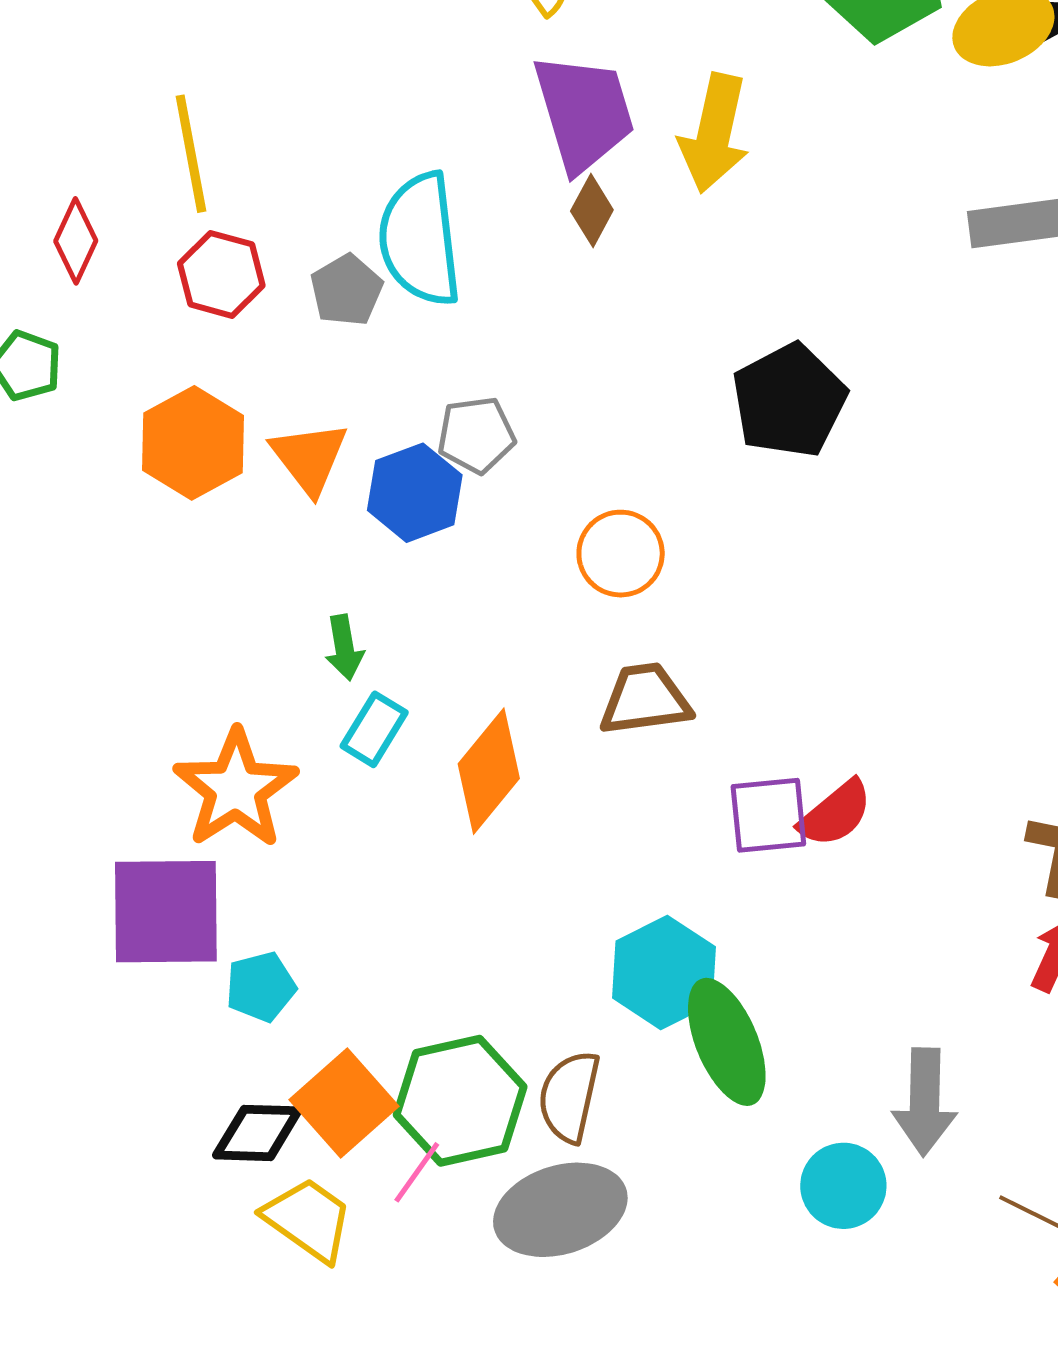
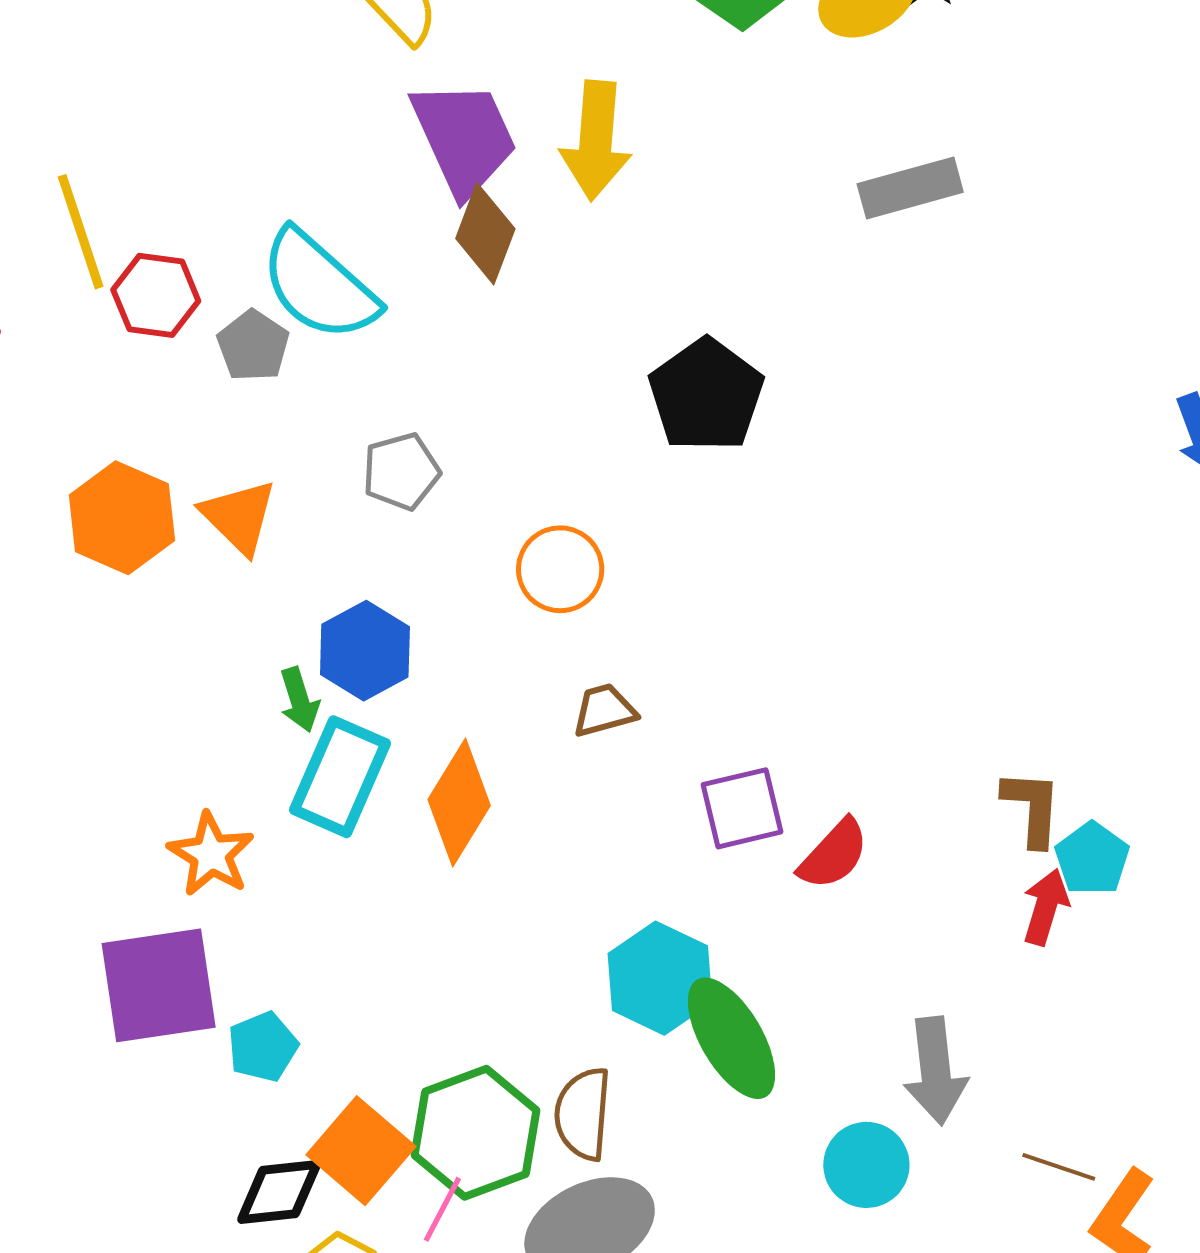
brown diamond: (592, 211) -> (485, 234), size x1.4
cyan semicircle: (420, 239) -> (319, 285), turned -34
red hexagon: (221, 274) -> (156, 295), moved
blue hexagon: (415, 493) -> (365, 651), moved
brown trapezoid: (645, 699) -> (604, 710), size x0.7
cyan rectangle: (374, 729) -> (340, 777), size x1.6
orange star: (236, 789) -> (211, 854), size x0.7
red semicircle: (835, 814) -> (834, 854), moved

